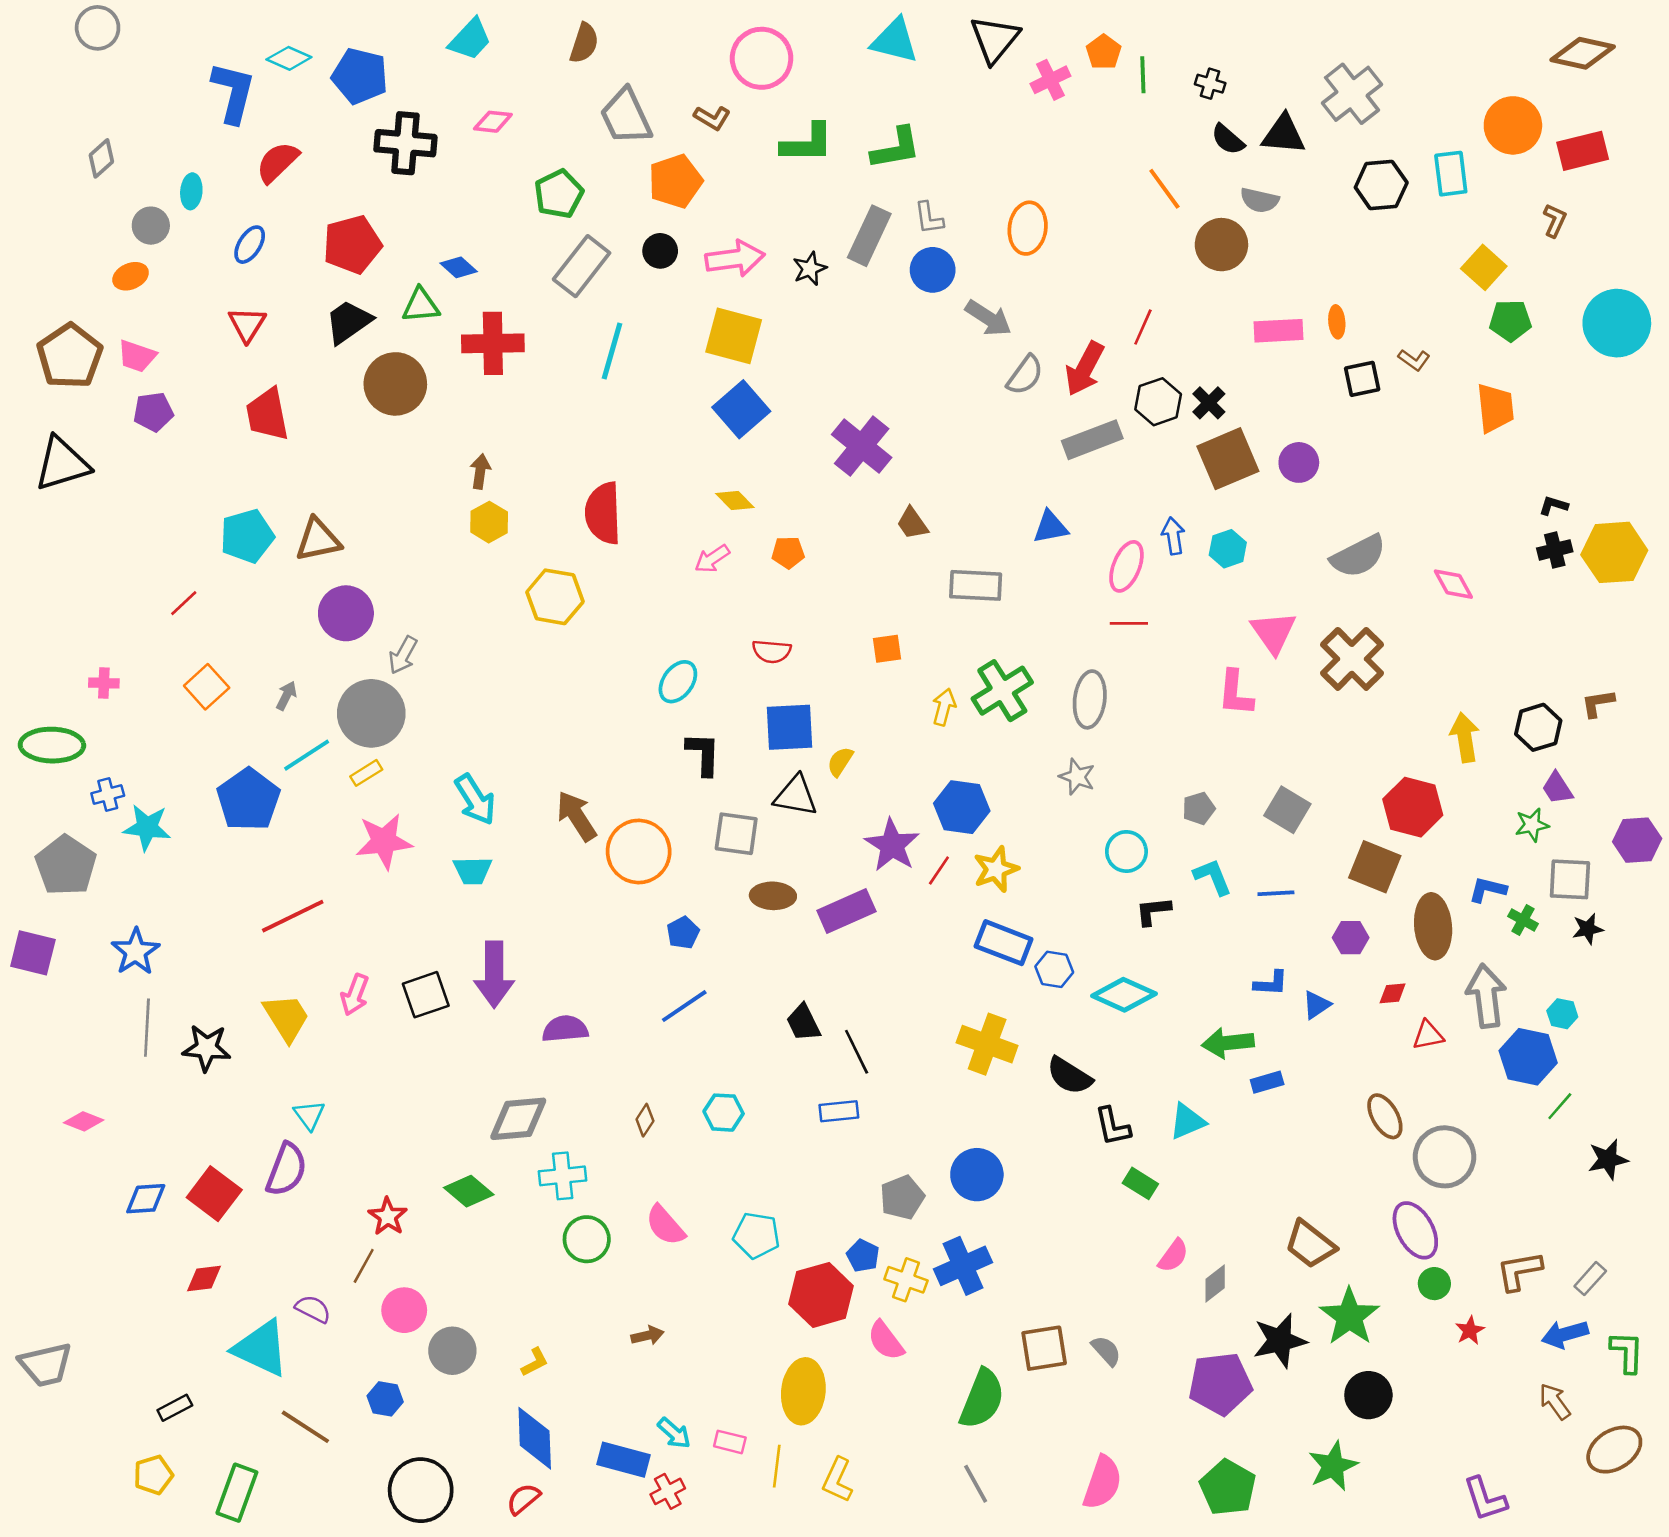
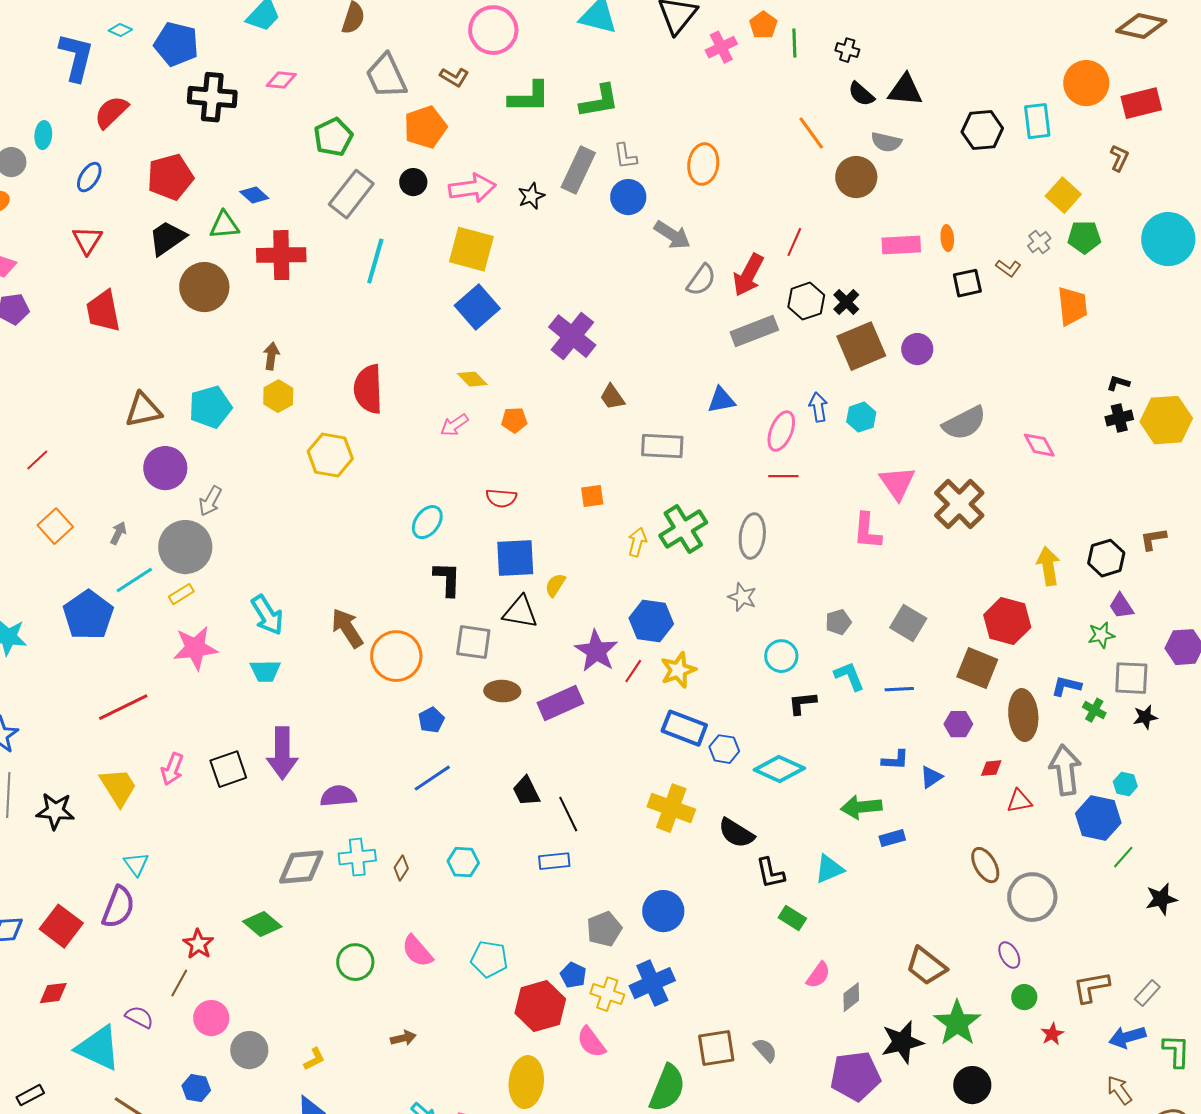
cyan diamond: (289, 58) -> (120, 30), size x0.7
gray cross: (1352, 94) -> (1039, 242), moved, size x0.5
cyan pentagon: (247, 536) -> (210, 407), moved
cyan cross: (563, 1176) -> (357, 857), moved
purple ellipse: (1415, 1230) -> (1009, 955), size x0.6

